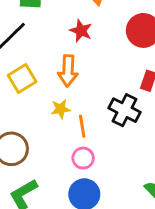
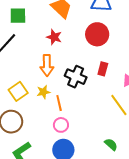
yellow square: (22, 78) -> (18, 91), moved
black cross: (125, 110) -> (76, 77), moved

